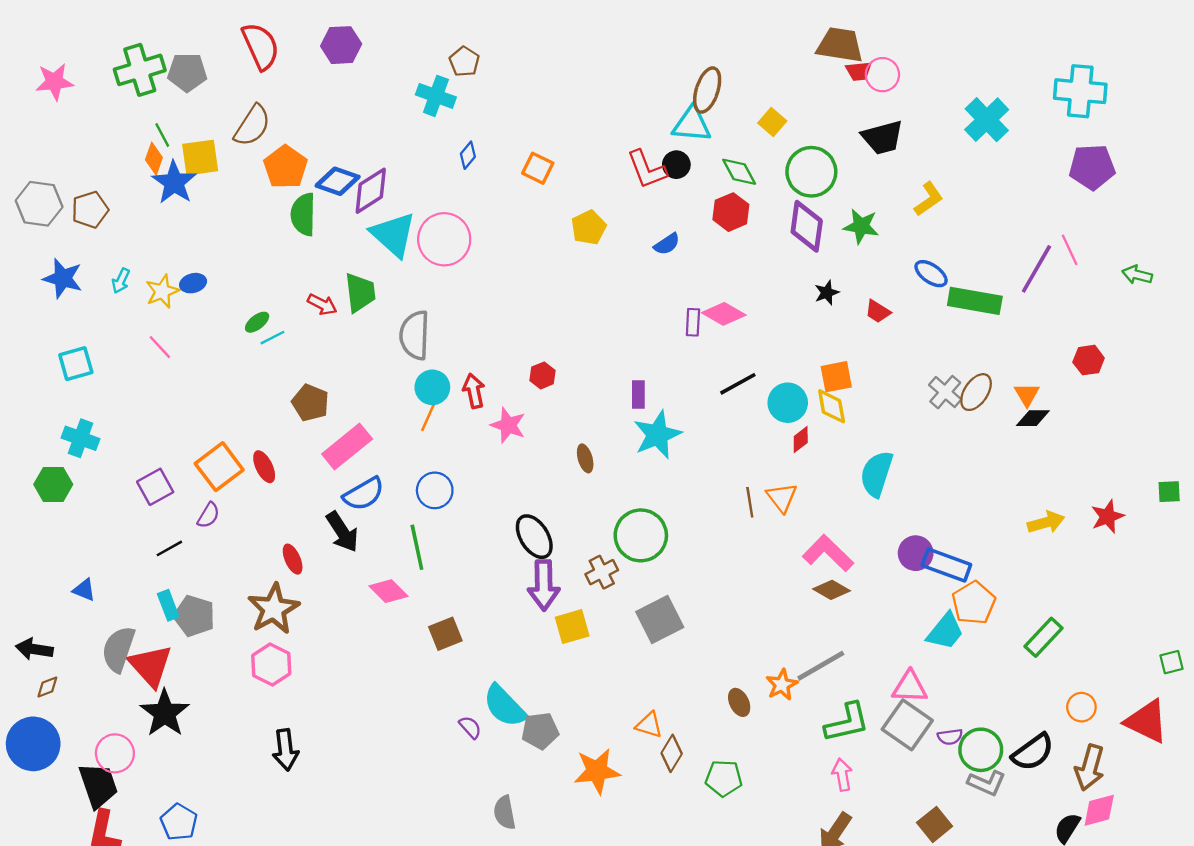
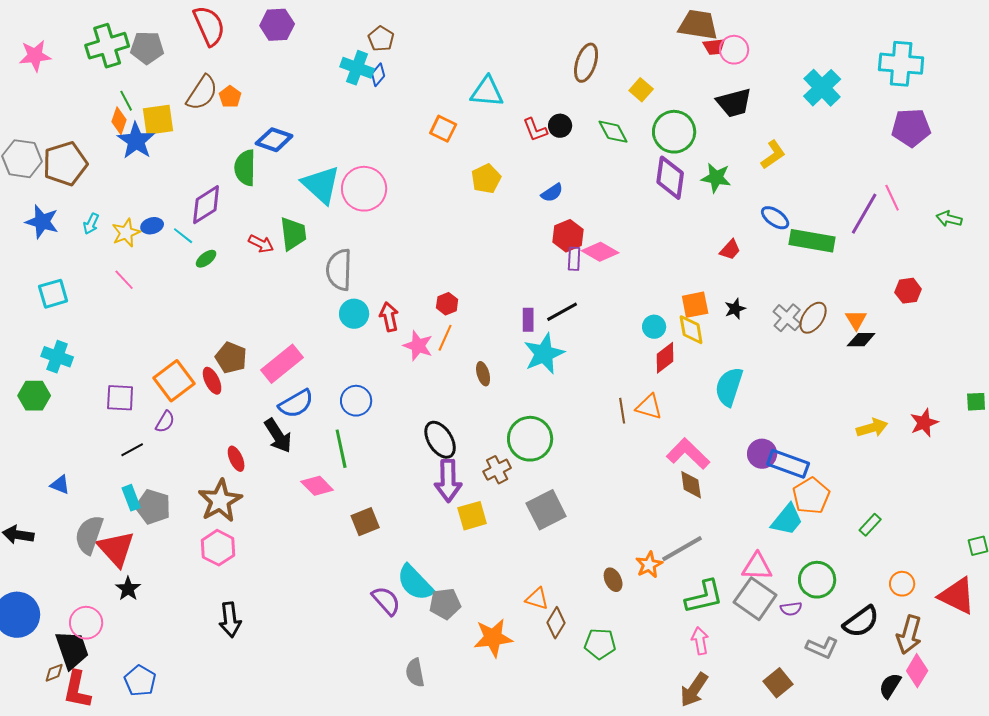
cyan triangle: (692, 124) -> (487, 92), moved
blue diamond: (468, 155) -> (378, 75), moved
orange pentagon: (285, 167) -> (230, 97), moved, size x0.6
red L-shape: (647, 169) -> (535, 130), size x0.7
purple diamond: (371, 191) -> (206, 205), moved
brown pentagon: (90, 210) -> (65, 164), size x1.4
red hexagon: (731, 212) -> (568, 236), moved
black star: (827, 293) -> (735, 309), moved
red trapezoid: (878, 312) -> (730, 250), turned -80
cyan line: (272, 338) -> (183, 236), moved, turned 65
black line: (738, 384) -> (562, 312), moved
brown pentagon: (310, 403) -> (231, 358), moved
cyan circle: (788, 403) -> (654, 327), size x0.7
orange line: (429, 416) -> (445, 338), moved
red diamond: (801, 439) -> (665, 358), size x1.4
purple square: (155, 487) -> (120, 398), turned 32
orange triangle: (782, 497) -> (649, 407), turned -36
brown diamond: (832, 590) -> (691, 485), turned 52
green rectangle: (1044, 637) -> (870, 525), size x0.7
brown diamond: (47, 687) -> (54, 673), moved
black star: (165, 713) -> (128, 589), size x0.6
purple semicircle: (470, 727) -> (386, 601), size x1.5
green circle: (981, 750) -> (817, 580), moved
pink diamond: (1099, 810) -> (917, 671), turned -44

